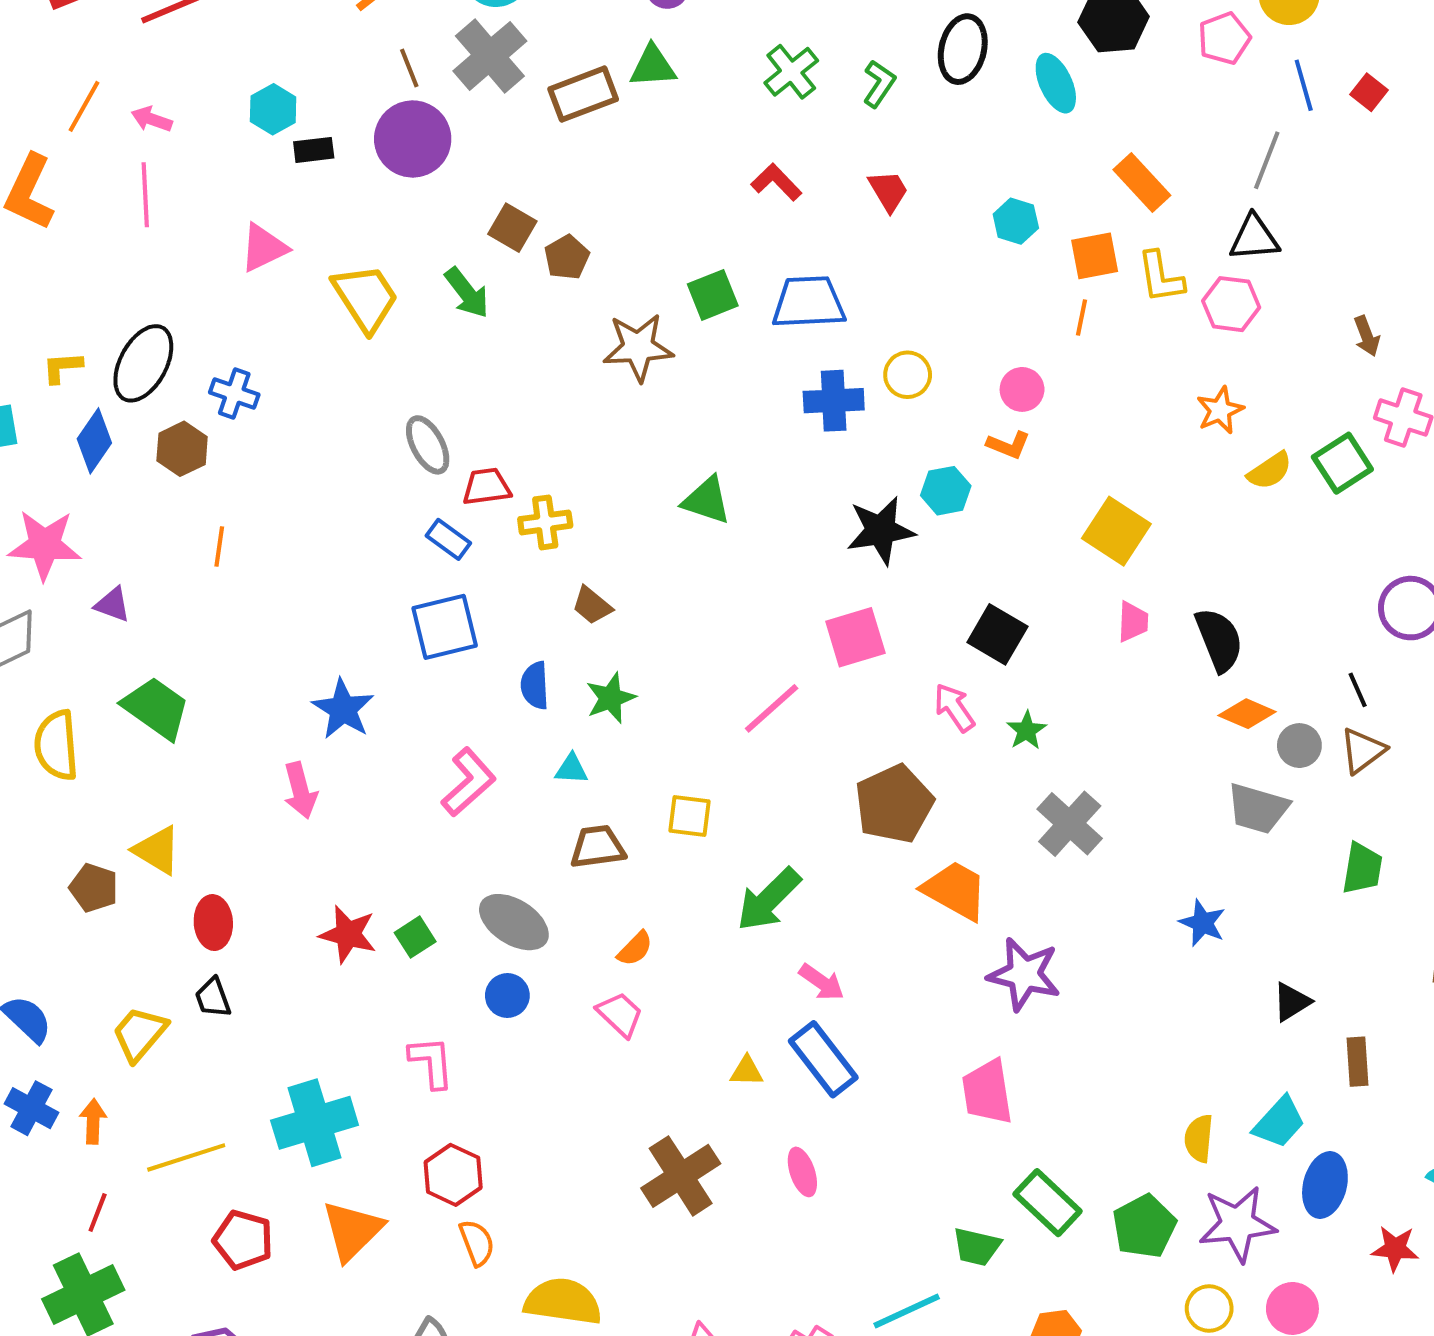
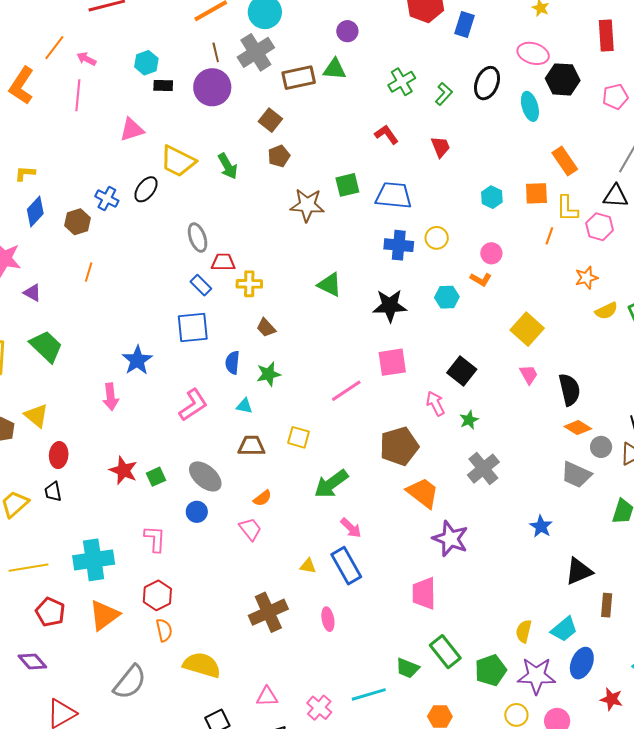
cyan hexagon: (1016, 221) -> (492, 197), moved
brown square: (512, 228) -> (270, 120), moved
yellow trapezoid: (366, 298) -> (178, 161), turned 141
orange line: (1081, 317) -> (549, 236), moved
black ellipse: (143, 363) -> (146, 189), moved, size x0.7
black star: (881, 530) -> (390, 306), moved
pink trapezoid: (1133, 622) -> (529, 375), turned -40
black triangle: (1292, 1002) -> (579, 571), size x1.4

